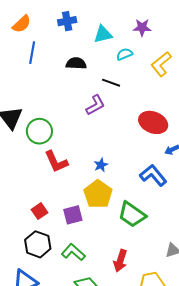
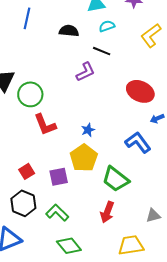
cyan semicircle: (124, 54) -> (107, 26), moved
red arrow: (120, 261) -> (107, 212), moved

